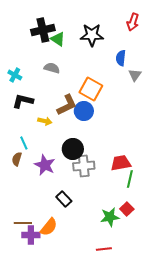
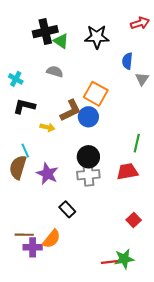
red arrow: (133, 22) -> (140, 23), turned -126
black circle: (73, 149) -> (88, 157), moved
brown semicircle: (17, 159) -> (18, 167), size x1.6
green line: (130, 179) -> (137, 143), moved
green star: (110, 217) -> (124, 259), moved

